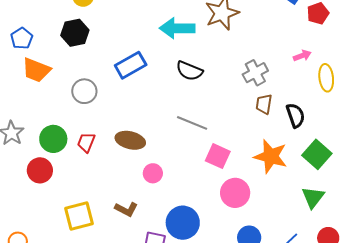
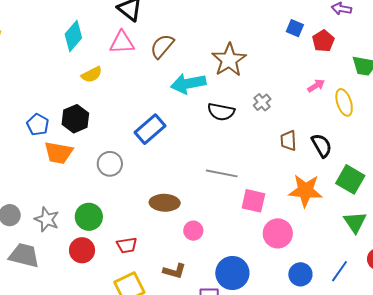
black hexagon: (75, 33) -> (75, 119), moved
black semicircle: (189, 71) -> (221, 112), moved
gray cross: (255, 73) -> (262, 102), moved, size x0.7
red trapezoid: (86, 142) -> (127, 245), moved, turned -110

